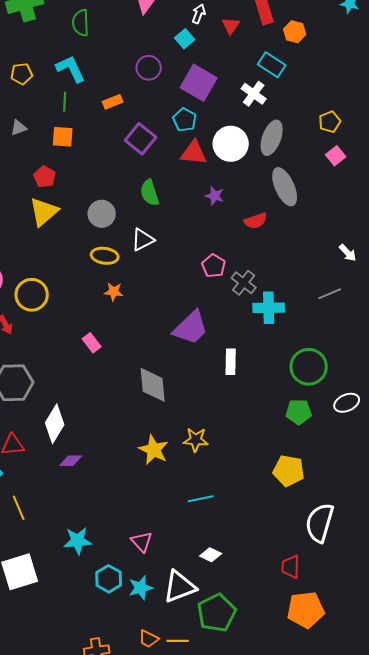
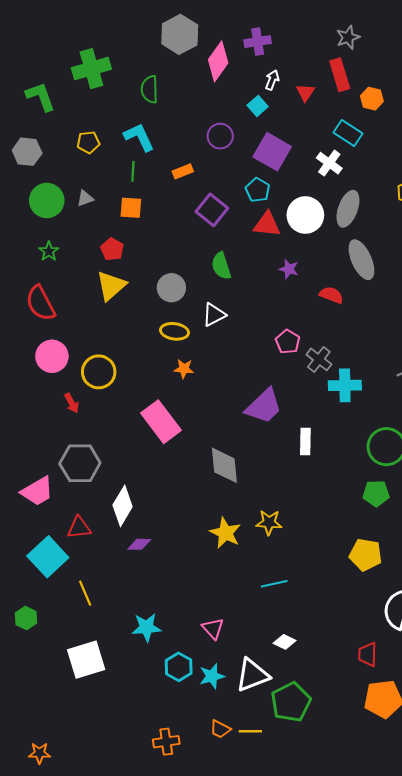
red semicircle: (256, 221) -> (331, 295), turned -140
pink rectangle: (92, 343) -> (161, 422), size x2.0

